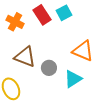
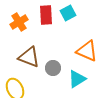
red rectangle: (42, 15) -> (46, 15), turned 30
orange cross: (15, 22) -> (19, 22), turned 30

